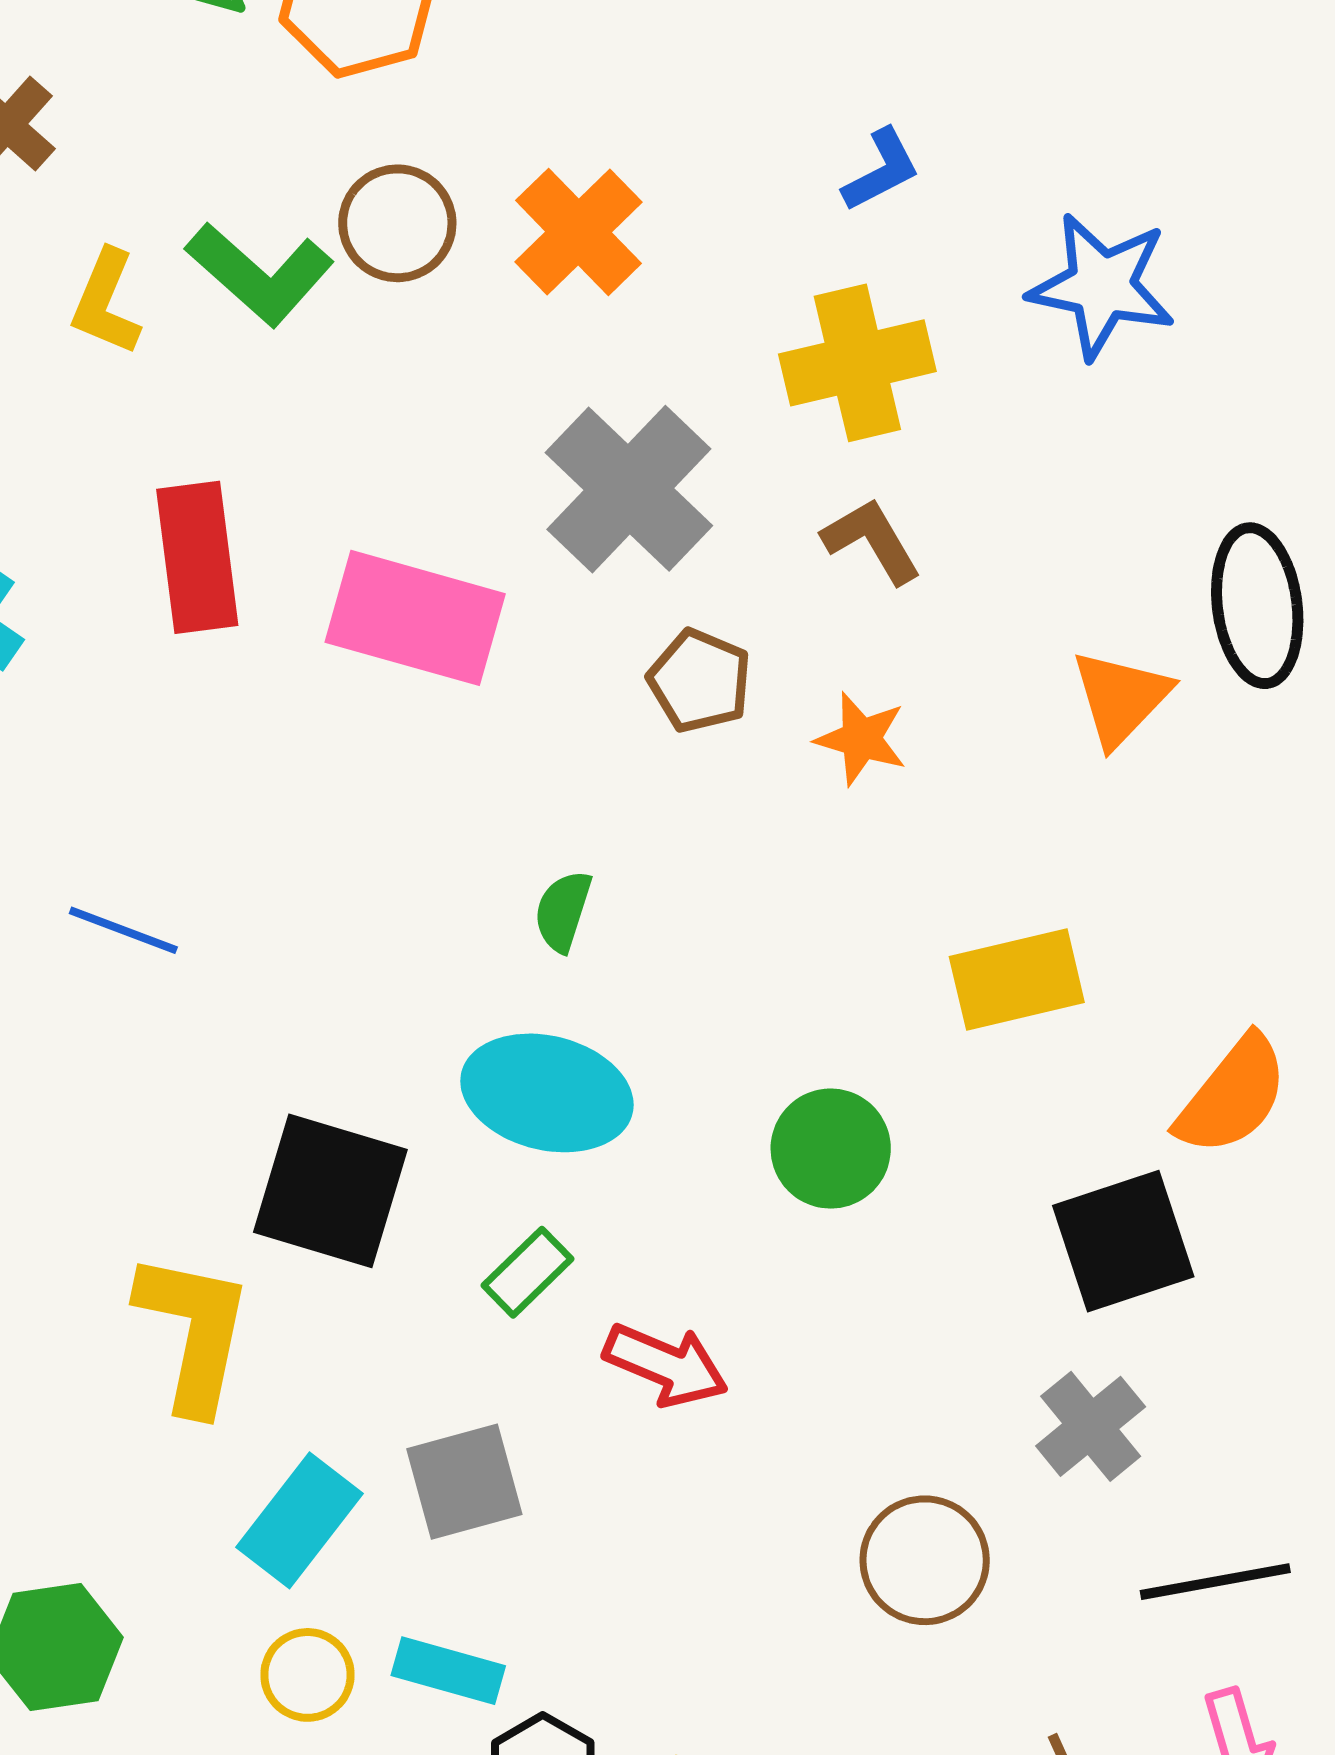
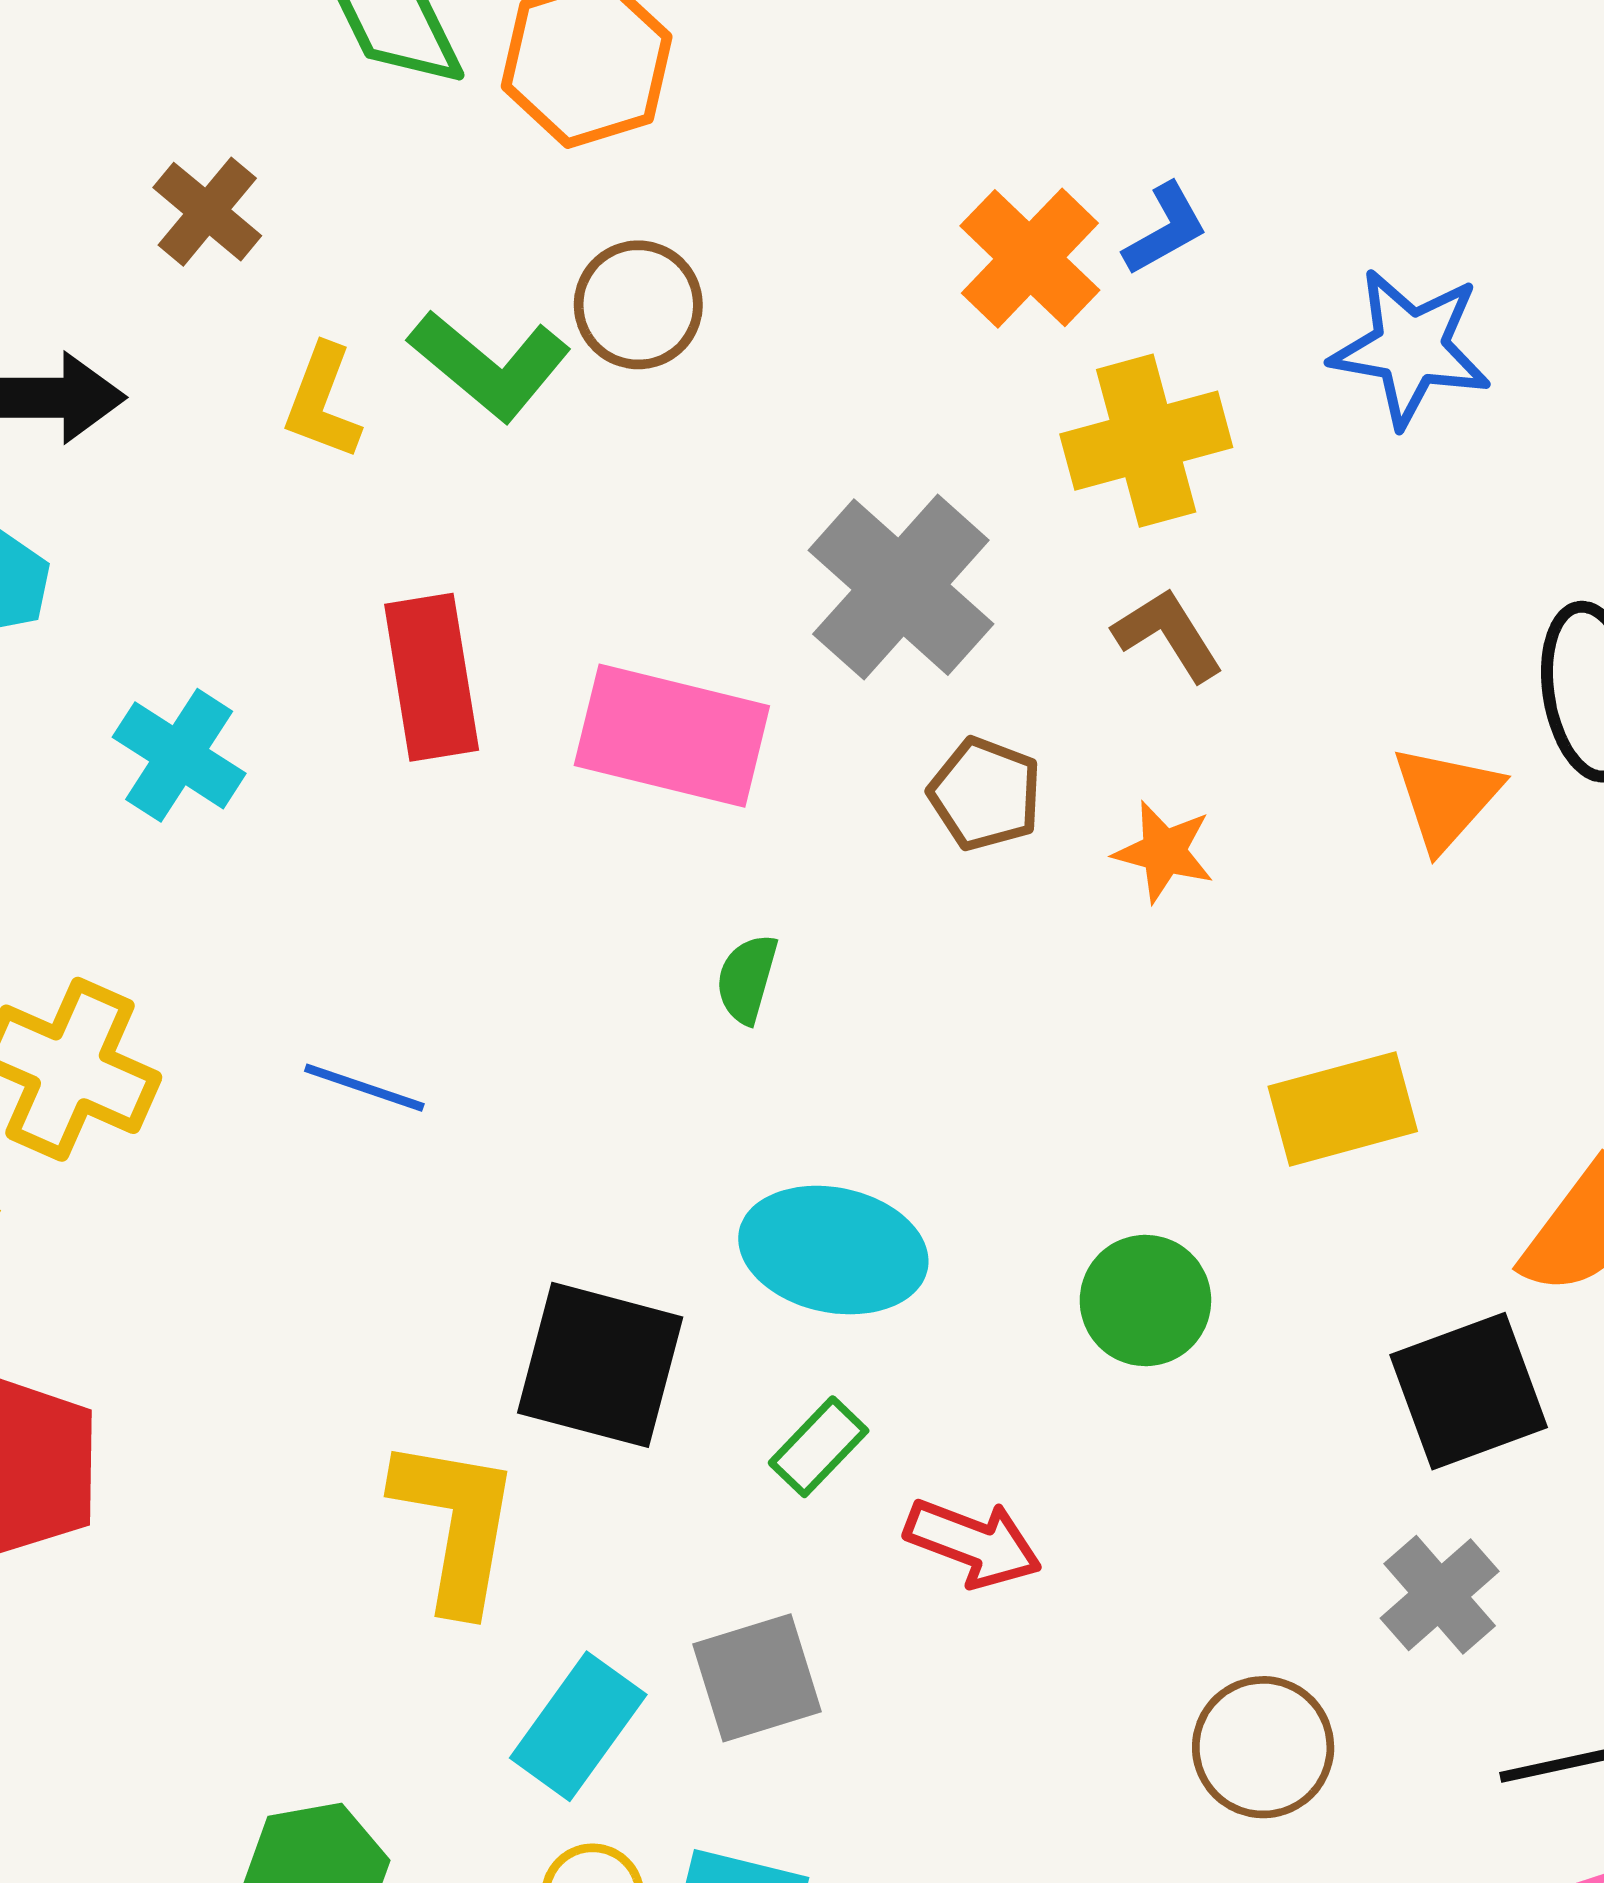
orange cross: (578, 232) -> (1030, 258), moved
green semicircle: (563, 911) -> (747, 979), moved

